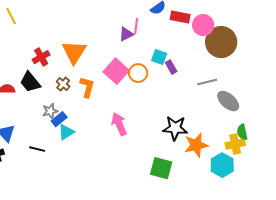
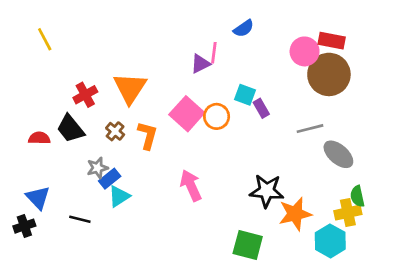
red rectangle: (180, 17) -> (332, 41), moved

